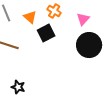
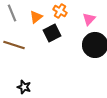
orange triangle: (30, 17) -> (36, 17), turned 40

